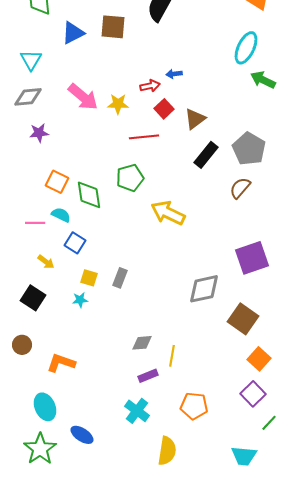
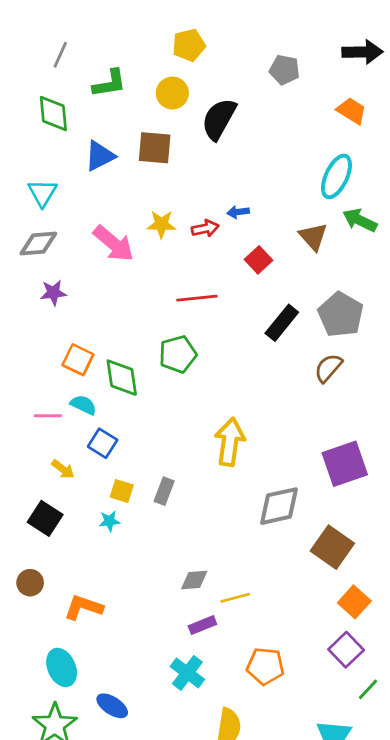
yellow star: (118, 104) -> (161, 224), moved
red square: (164, 109) -> (259, 260), moved
brown triangle: (195, 119) -> (313, 237), moved, turned -35
yellow arrow: (168, 213) -> (230, 442), moved, turned 72
yellow line: (172, 356) -> (235, 598), turned 65

